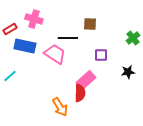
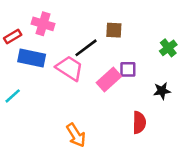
black line: (68, 38) -> (86, 48), turned -36
pink rectangle: (86, 80) -> (109, 80), moved
red semicircle: (80, 93) -> (139, 123), moved

